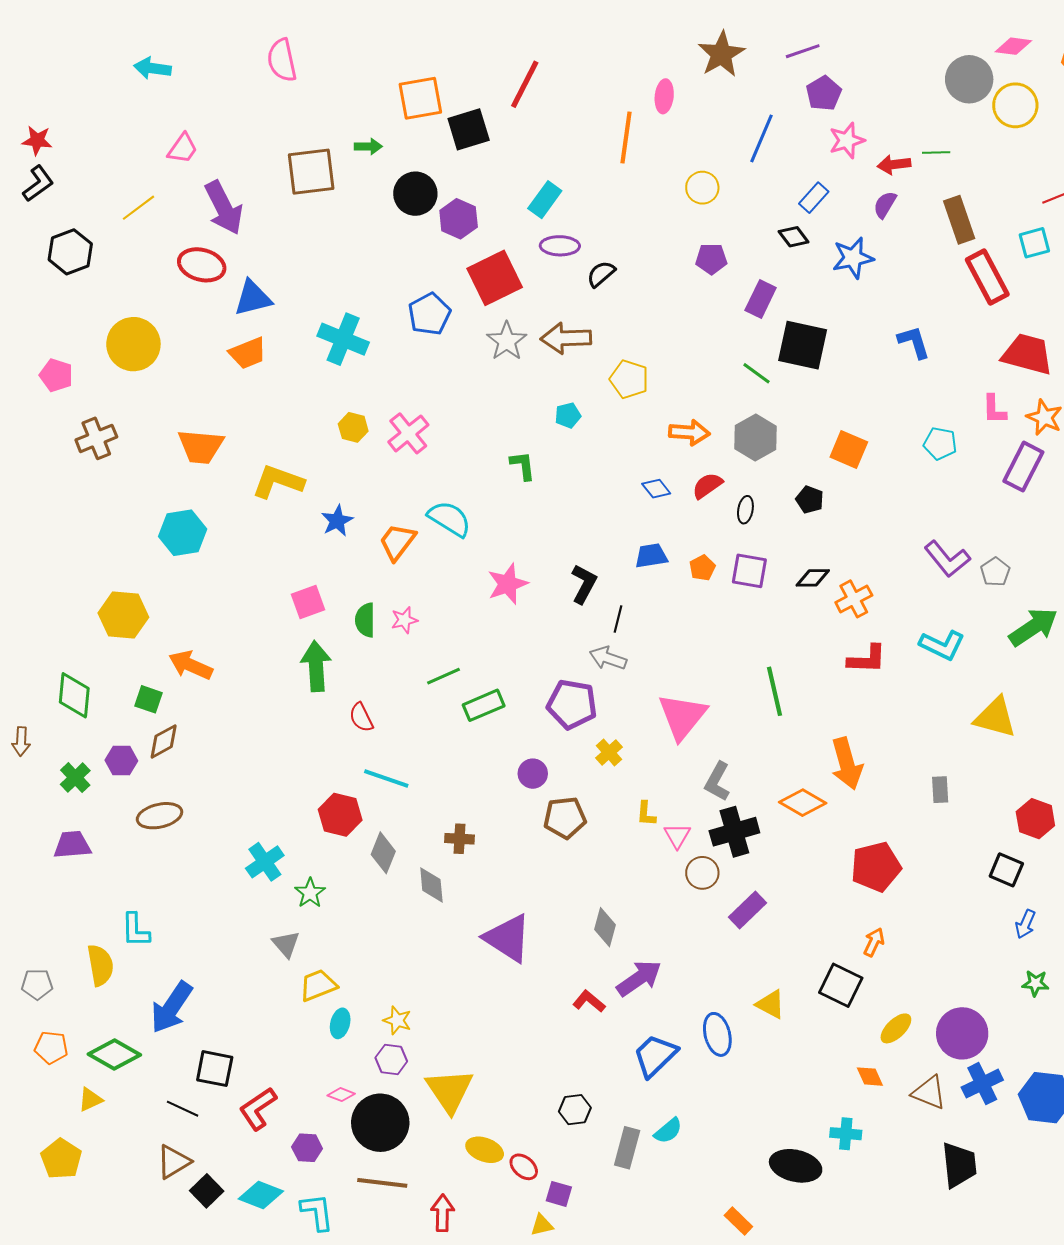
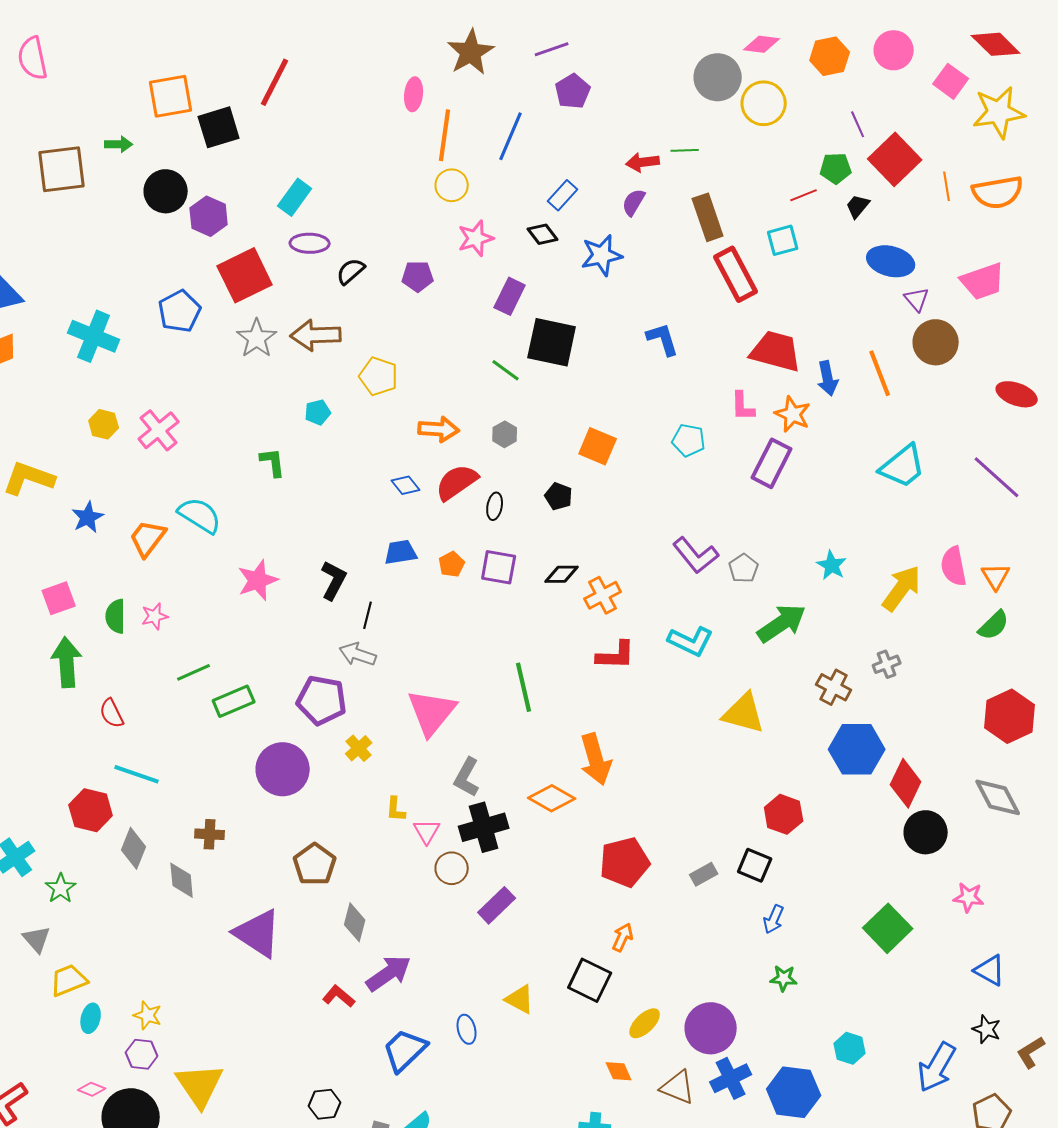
orange line: (626, 137) -> (445, 135), moved
pink star: (847, 140) -> (476, 238), moved
purple pentagon: (711, 259) -> (418, 276), moved
gray hexagon: (755, 437) -> (505, 434), size x0.6
red semicircle: (707, 486) -> (457, 482), size x1.4
purple circle: (533, 774) -> (283, 769), size x1.8
gray rectangle: (940, 790) -> (704, 874), moved, turned 64
brown pentagon: (565, 818) -> (315, 864), moved, turned -30
blue ellipse: (717, 1034) -> (467, 1029), size x0.7

